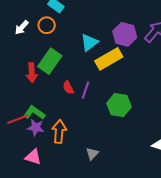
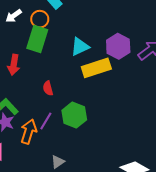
green rectangle: (50, 61) -> (37, 39), moved, turned -30
purple line: (86, 90) -> (46, 121), moved
green hexagon: (119, 105) -> (74, 115), moved

